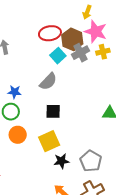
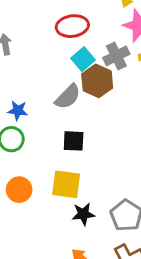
brown hexagon: (72, 39) -> (97, 81), moved
orange circle: (18, 135) -> (19, 190), moved
yellow square: (49, 141) -> (66, 184), turned 30

